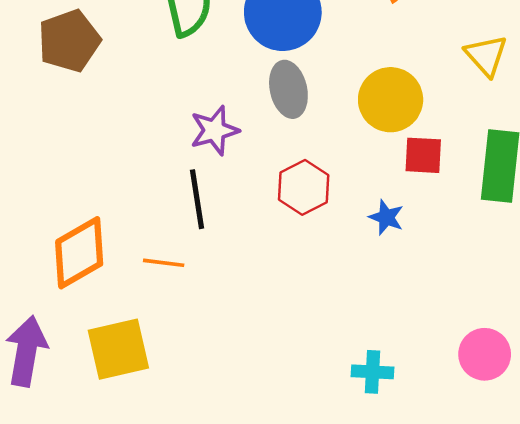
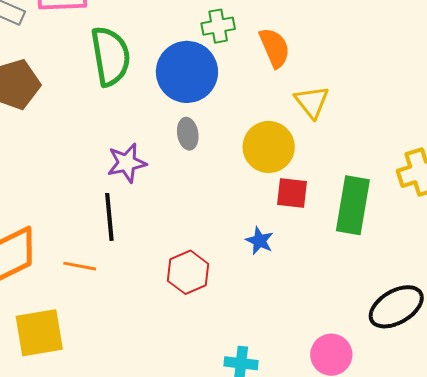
yellow triangle: (486, 55) -> (312, 102), moved
gray ellipse: (288, 89) -> (188, 134), size x0.7
red hexagon: (304, 187) -> (188, 272), moved

